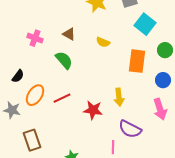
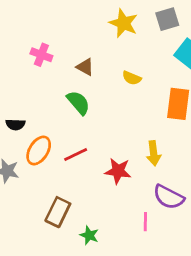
pink cross: (35, 38) -> (41, 55), moved
black semicircle: (18, 76) -> (15, 124), turned 56
brown rectangle: (32, 140) -> (58, 212), moved, turned 45

